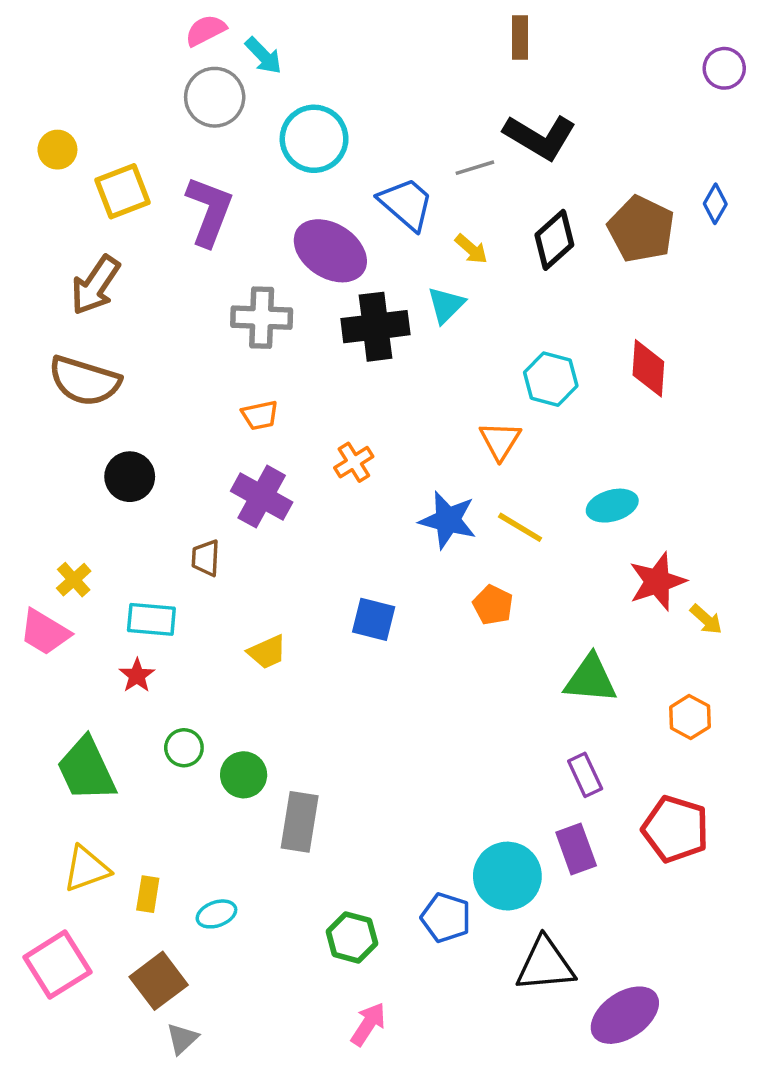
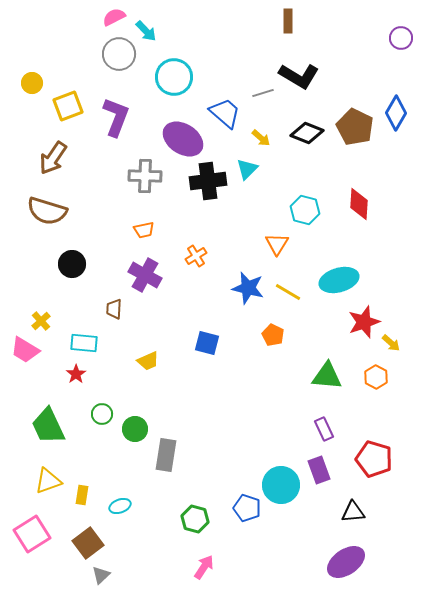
blue diamond: (715, 204) -> (396, 113), size x1.6
black diamond: (554, 240) -> (307, 133), turned 64
cyan ellipse: (612, 506) -> (339, 280), size x1.4
orange hexagon: (690, 717) -> (376, 377), moved
black triangle: (545, 965) -> (353, 512), moved, size x0.7

